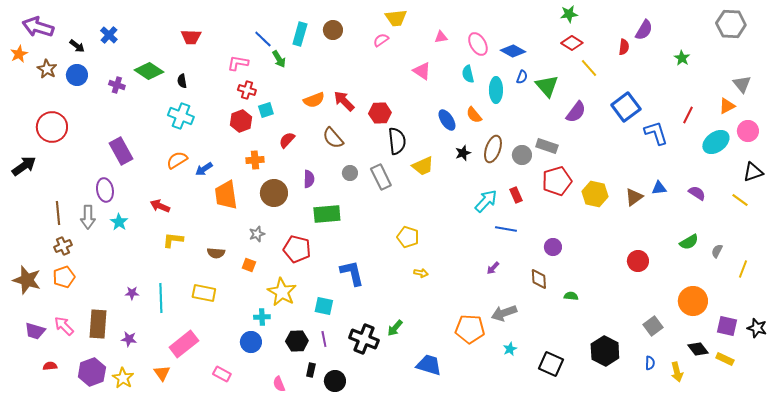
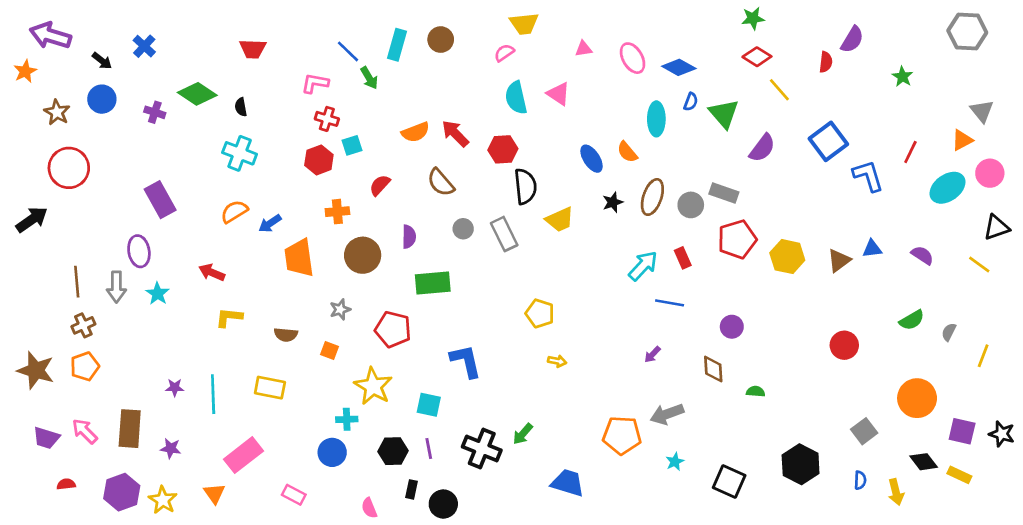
brown star: (47, 69) -> (57, 112), moved
cyan semicircle: (468, 74) -> (516, 98), moved, size x1.4

